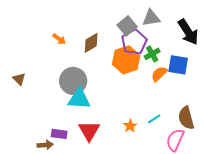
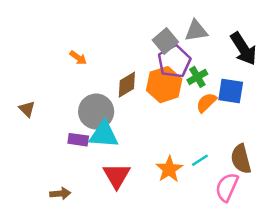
brown diamond: (91, 43) -> (127, 85), moved
orange star: (130, 126) -> (169, 169), size x1.5
purple rectangle: (59, 134) -> (78, 140), moved

